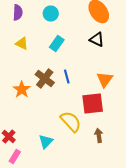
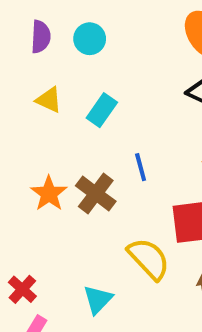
cyan circle: (51, 14) -> (90, 39), moved
cyan rectangle: (57, 44) -> (102, 110), moved
brown cross: (45, 78) -> (96, 194), moved

